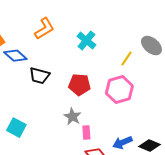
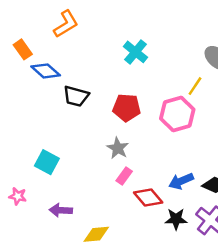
orange L-shape: (44, 29) -> (66, 24), moved
yellow line: (126, 59) -> (195, 86), moved
pink rectangle: (86, 133) -> (124, 176), moved, turned 40

